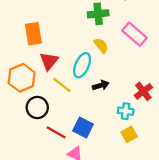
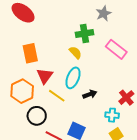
yellow semicircle: (101, 45) -> (75, 53), moved

